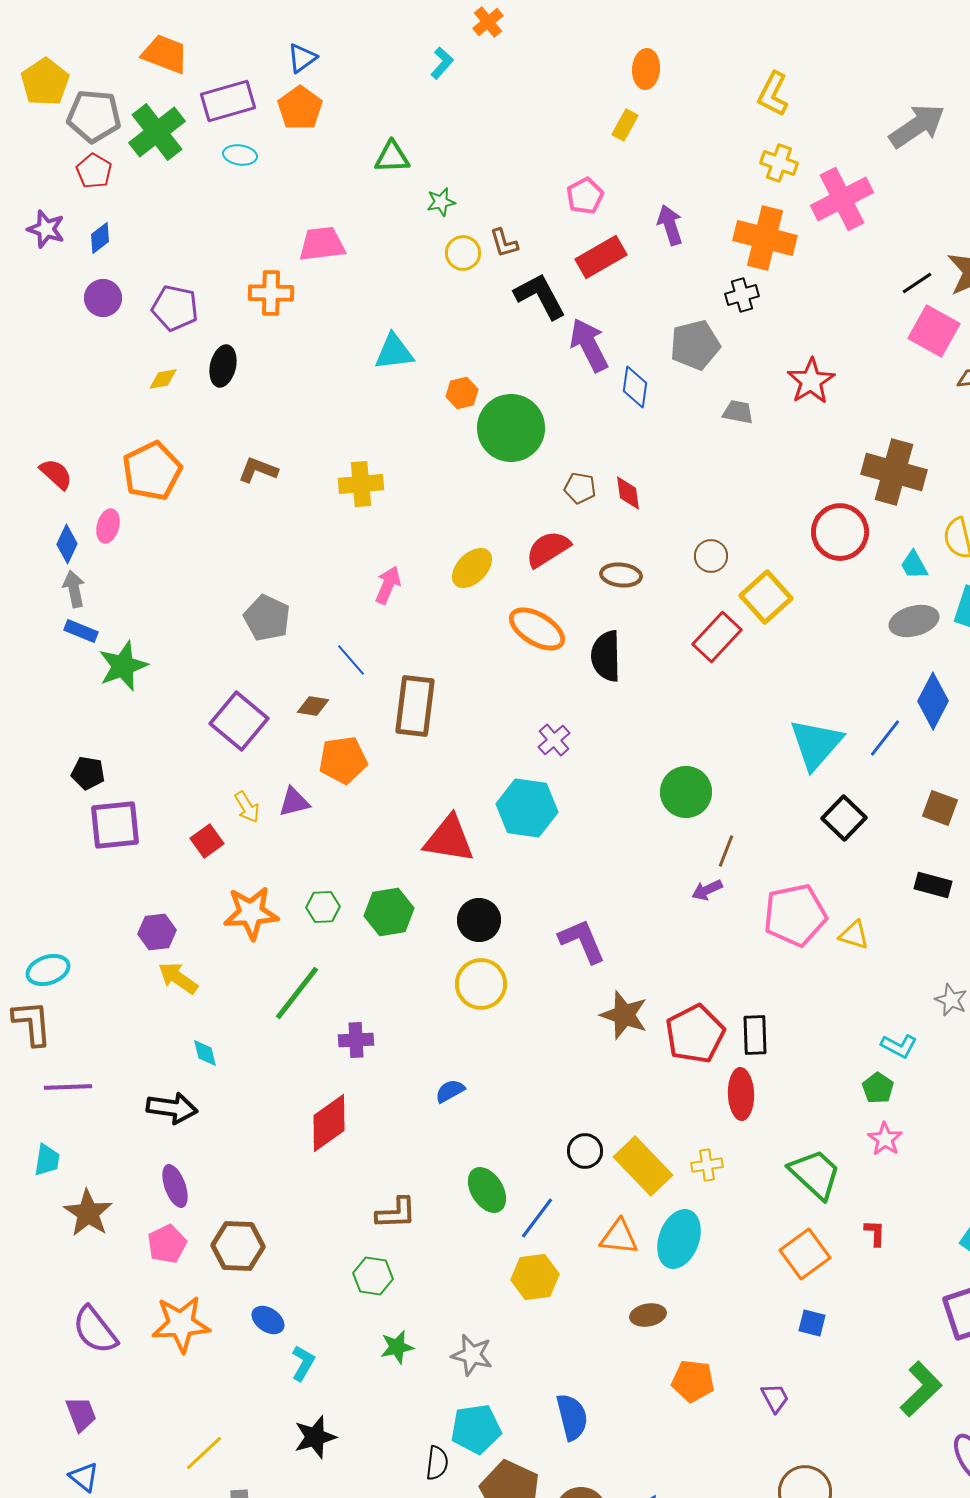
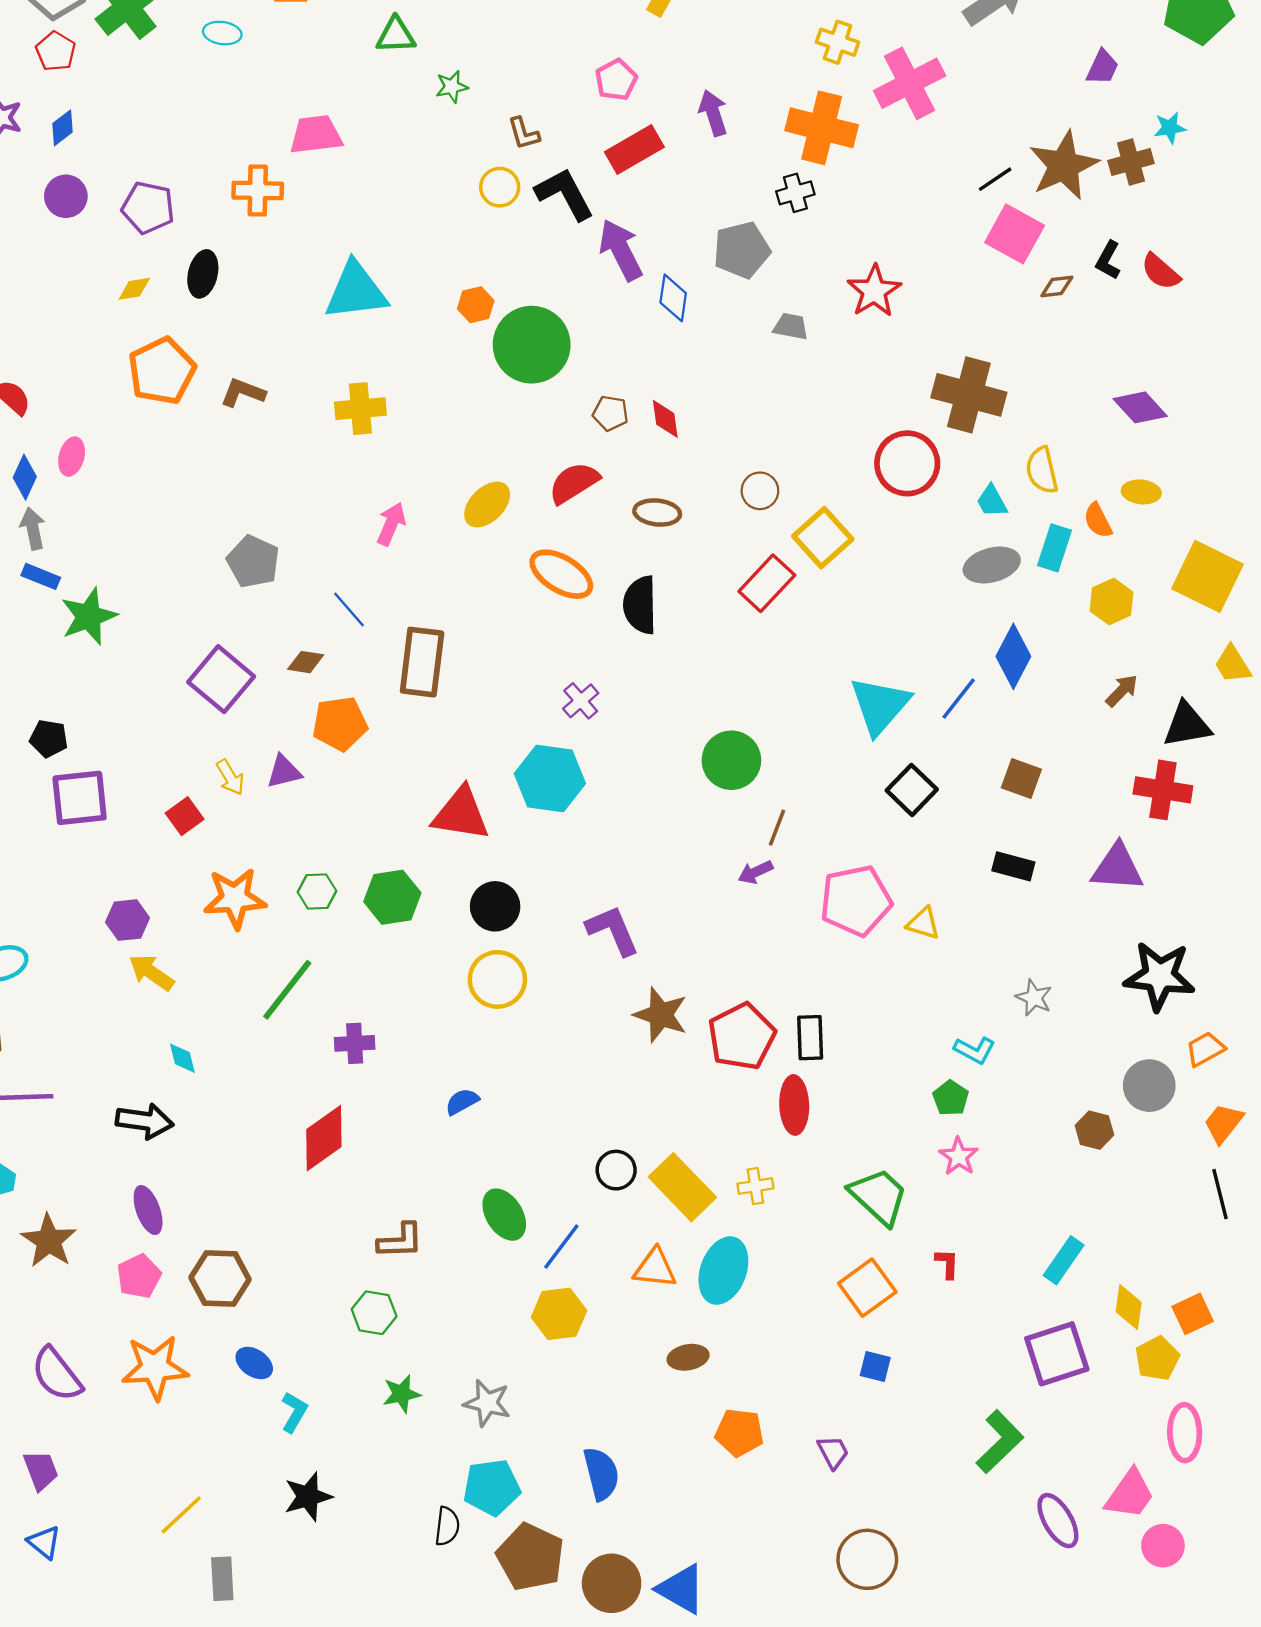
yellow circle: (463, 253) -> (500, 187), moved
cyan triangle: (394, 352) -> (356, 291), moved, size x1.4
orange pentagon: (152, 471) -> (162, 371), moved

